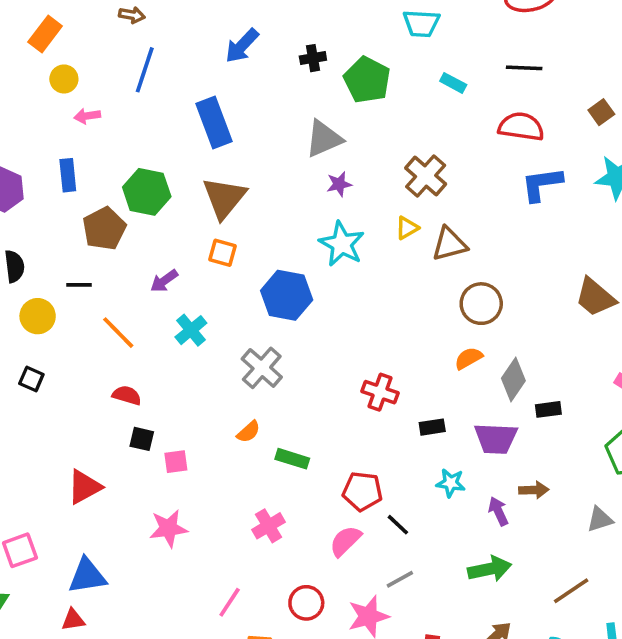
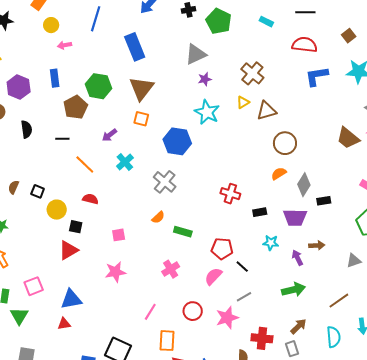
yellow circle: (38, 316) -> (57, 210), moved
black square: (142, 439) -> (76, 227), moved

